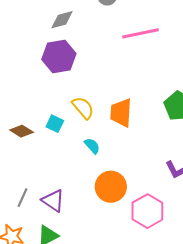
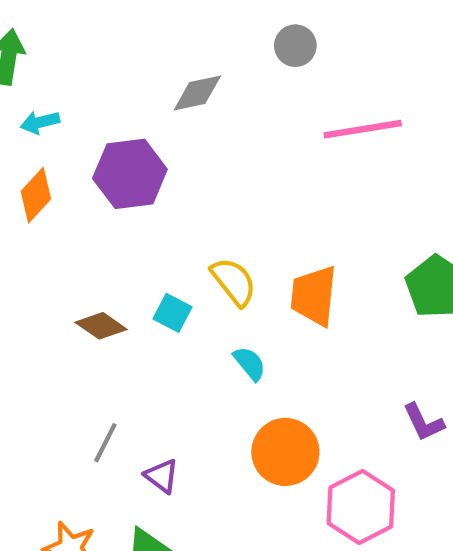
purple hexagon: (59, 56) -> (130, 174), moved
gray line: (22, 198) -> (105, 443), moved
purple triangle: (53, 201) -> (162, 476), size x0.7

